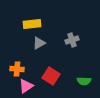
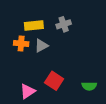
gray cross: (72, 40) -> (64, 24), moved
orange cross: (17, 69) -> (21, 43), moved

